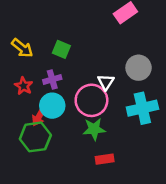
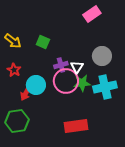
purple cross: (52, 79) -> (61, 65), moved
green star: (94, 129) -> (82, 83), moved
green hexagon: (35, 137) -> (17, 121), moved
red rectangle: (105, 159) -> (76, 126), size x1.6

